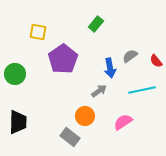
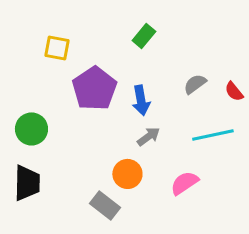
blue arrow: (110, 68) -> (141, 100), moved
green circle: (15, 74) -> (31, 129), moved

